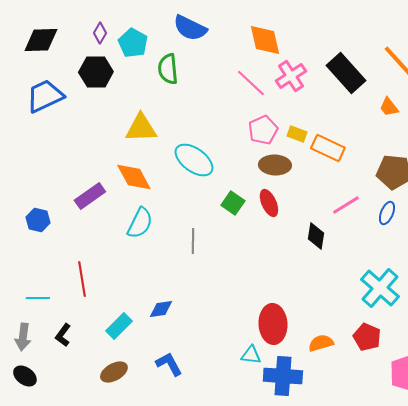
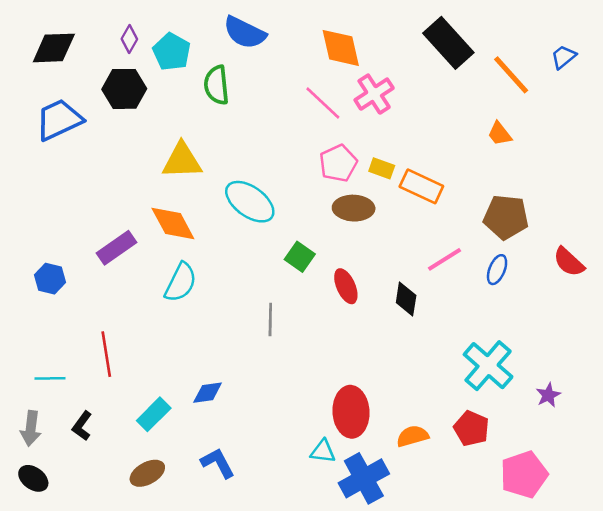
black rectangle: (346, 73) -> (448, 43), moved
red ellipse: (269, 203) -> (346, 286), moved
gray line: (193, 241) -> (270, 320), moved
blue cross: (283, 376) -> (364, 478), turned -33

